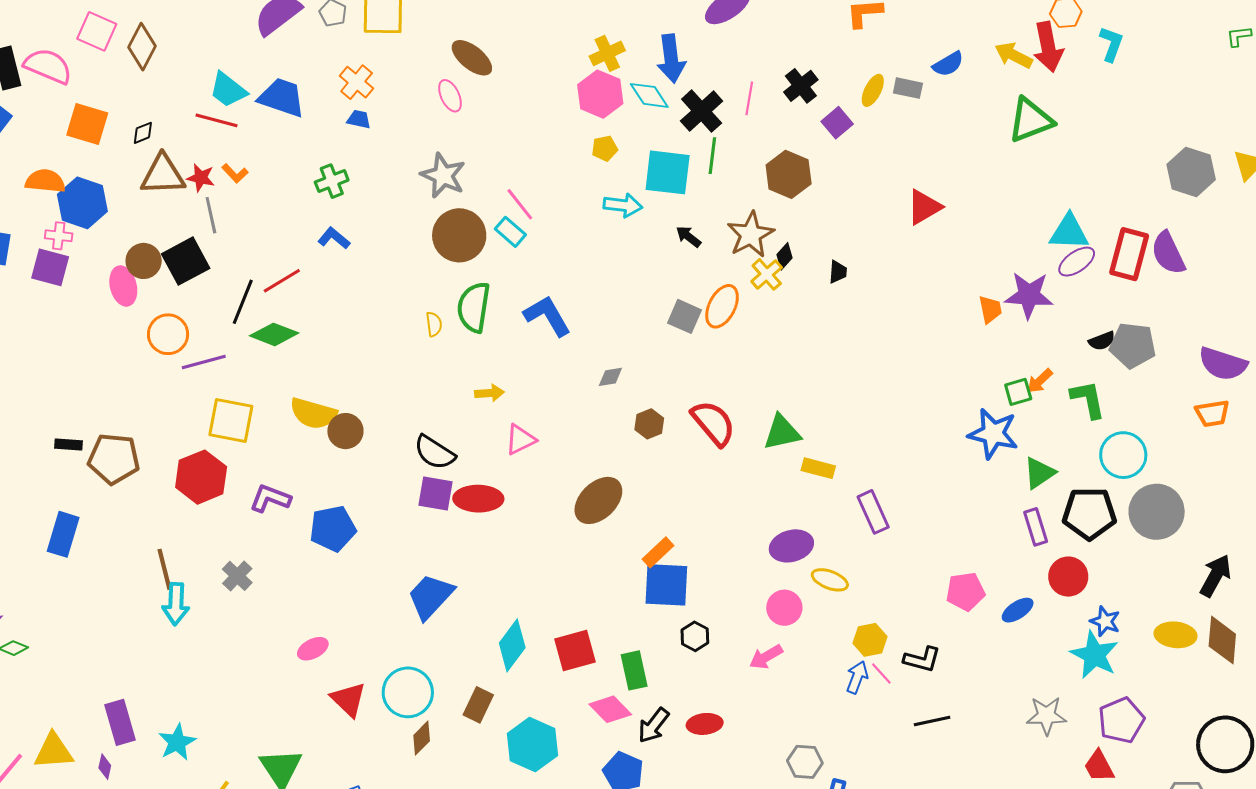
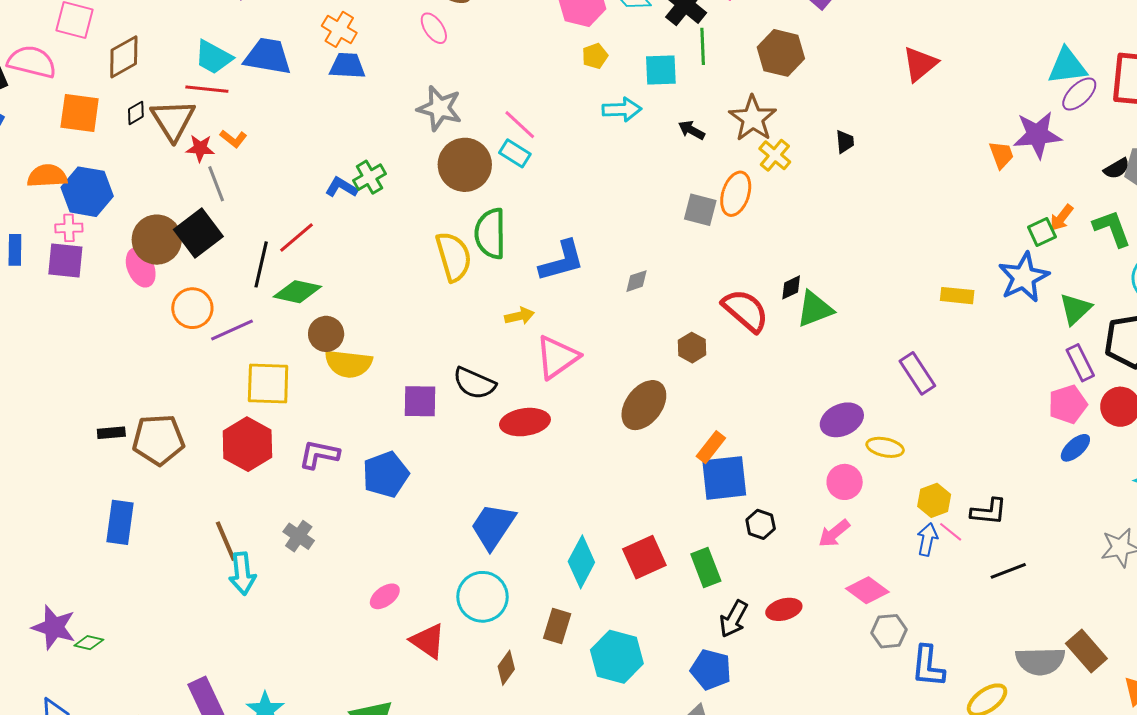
brown diamond: (142, 47) -> (124, 57), moved, turned 42
blue trapezoid: (359, 119) -> (347, 66), size x1.5
cyan square: (668, 172) -> (661, 70), size x0.7
brown triangle: (163, 175) -> (173, 120), moved, turned -51
green cross: (332, 181) -> (369, 177), moved
black diamond: (785, 256) -> (791, 287), moved, turned 32
brown circle: (144, 261) -> (157, 240), size x1.4
blue L-shape: (547, 316) -> (562, 261), moved, turned 114
yellow semicircle: (434, 324) -> (454, 257), size x2.0
brown hexagon: (649, 424) -> (692, 348), moved
brown circle: (345, 431) -> (326, 334), moved
blue star: (993, 434) -> (1024, 277), turned -30
pink triangle: (520, 440) -> (557, 357), size x1.4
yellow rectangle: (818, 468) -> (957, 296), moved
purple square: (436, 494) -> (420, 401), moved
pink pentagon: (965, 592) -> (1068, 404), moved
cyan circle: (408, 692) -> (483, 597), moved
pink diamond: (610, 709) -> (867, 590), moved

